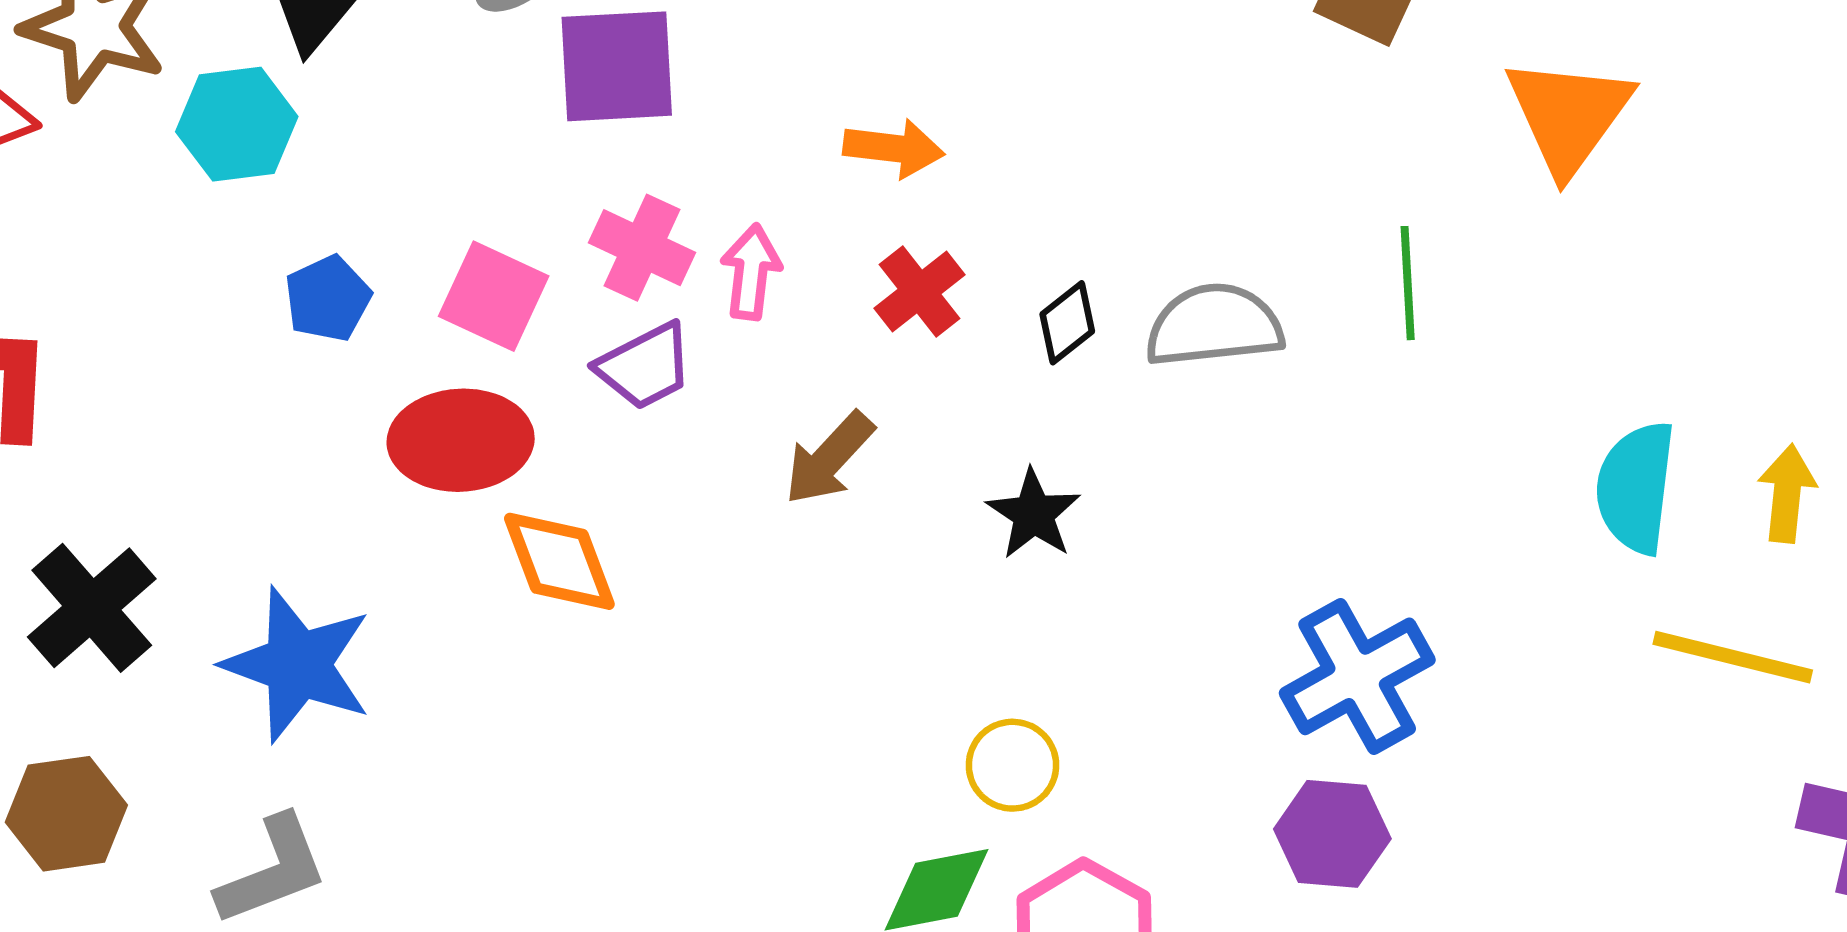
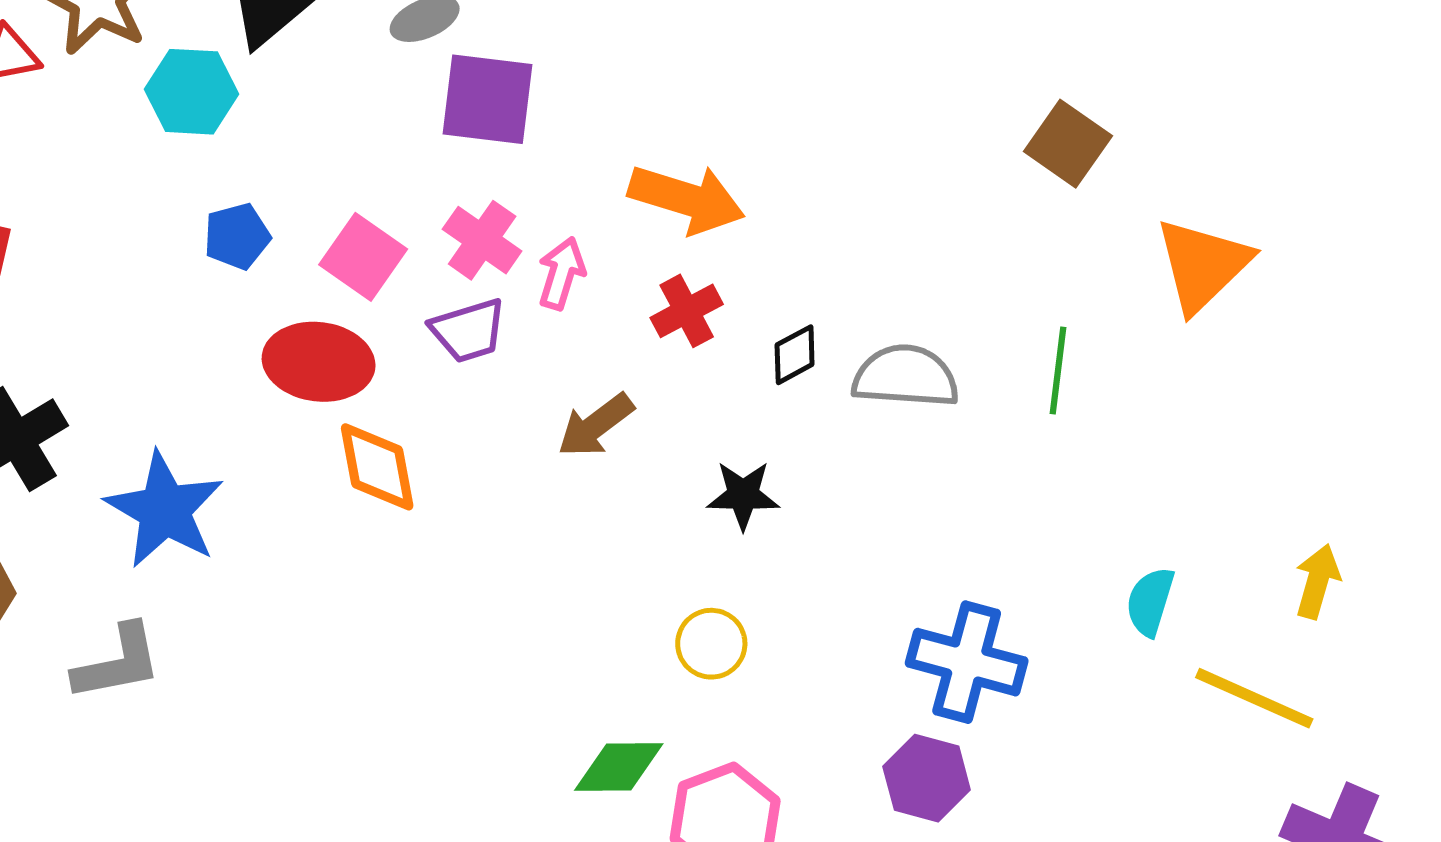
orange arrow: (894, 148) -> (687, 199), size x1.5
cyan semicircle: (1636, 487) -> (1150, 602), moved, size x0.7
black star: (1034, 514) -> (743, 495), turned 30
blue cross: (1357, 676) -> (967, 662), turned 34
yellow circle: (1012, 765) -> (711, 644), moved

